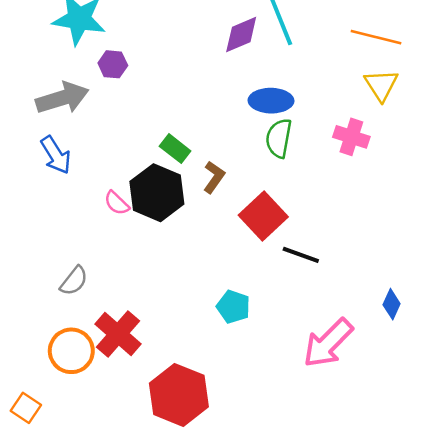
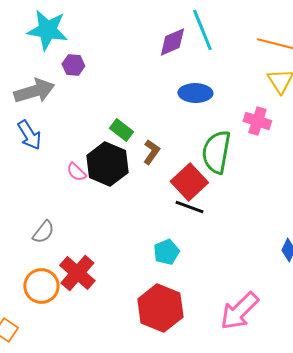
green semicircle: (279, 138) -> (216, 152), moved, size x1.4
black line: (301, 255) -> (189, 207), moved
cyan pentagon: (233, 307) -> (166, 252), turned 30
pink arrow: (328, 343) -> (239, 311), moved
red hexagon: (179, 395) -> (160, 308), moved

